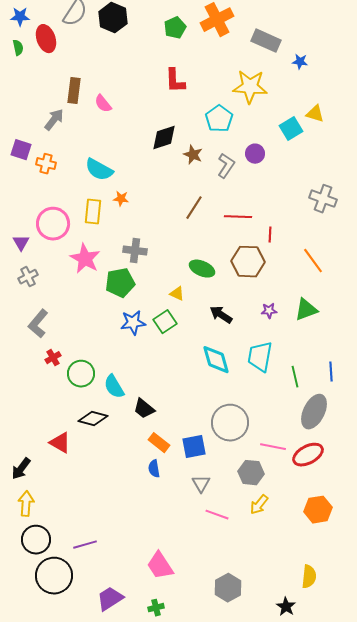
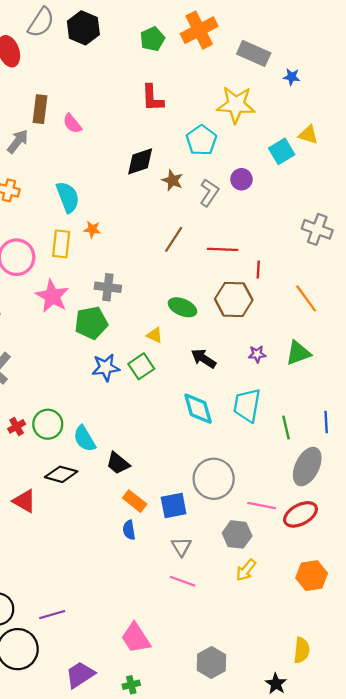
cyan semicircle: (99, 170) -> (68, 197), turned -140
red cross: (53, 358) -> (17, 426), moved
pink line: (217, 515) -> (182, 581), moved

